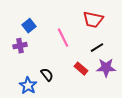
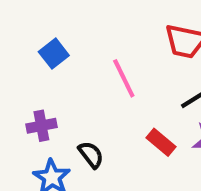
purple cross: (20, 46) -> (41, 126), moved

